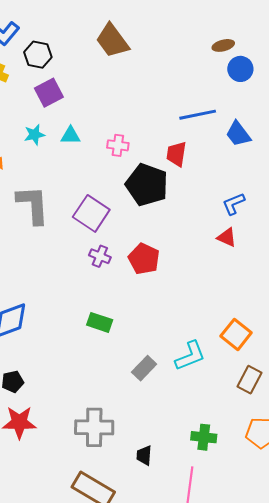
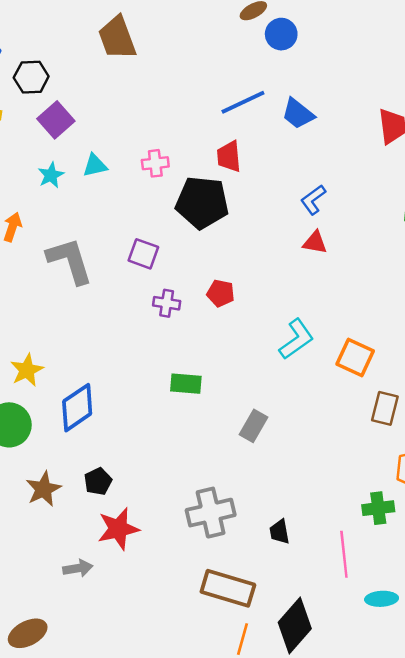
brown trapezoid: (112, 41) -> (117, 38), turned 30
purple square: (91, 213) -> (143, 254), size x0.7
red pentagon: (144, 259) -> (221, 293), size x0.7
cyan L-shape: (190, 356) -> (296, 339), moved
green cross: (204, 437) -> (378, 508), moved

